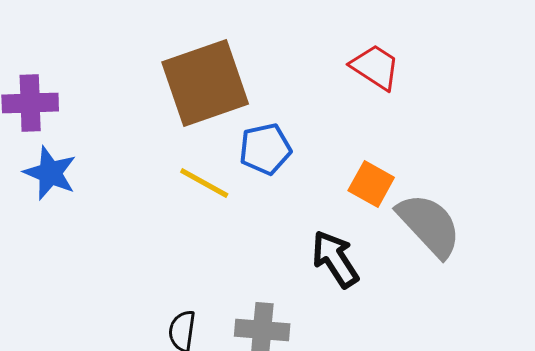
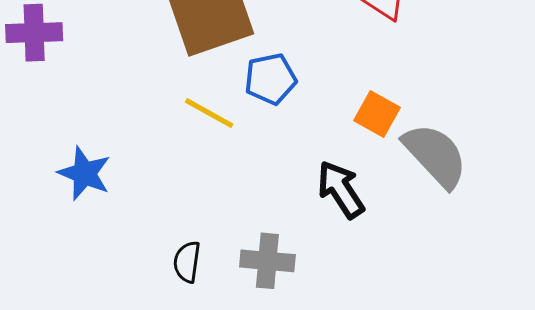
blue star: (50, 173) -> (84, 173), moved

